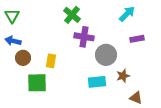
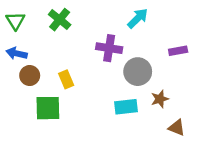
cyan arrow: (127, 14) -> (138, 18), moved
green cross: (72, 15) -> (60, 20), moved
yellow rectangle: (51, 61) -> (66, 79), turned -32

